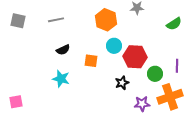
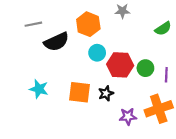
black semicircle: (63, 50) -> (56, 42), moved, size x1.6
orange square: (91, 61) -> (80, 92), moved, size x1.5
green circle: (155, 74) -> (145, 68), moved

